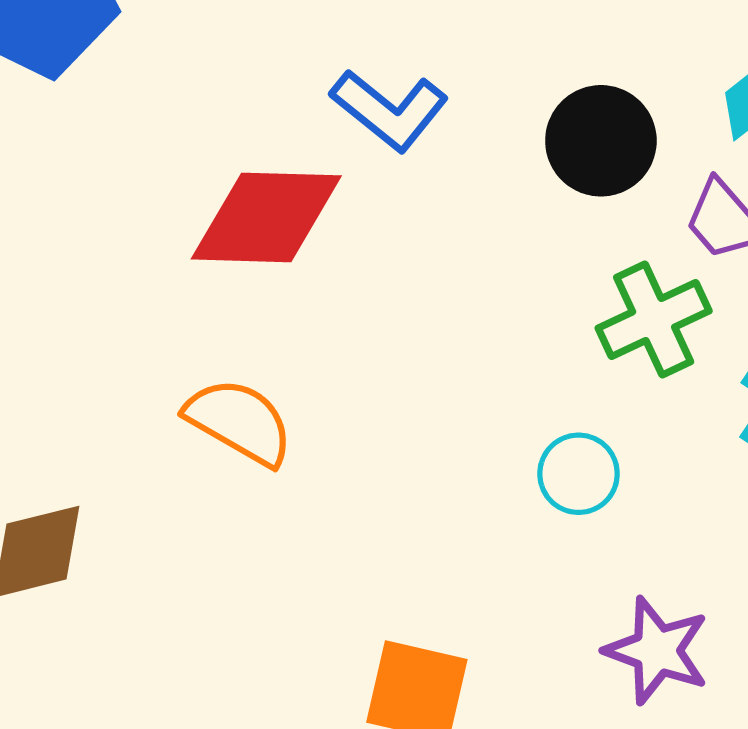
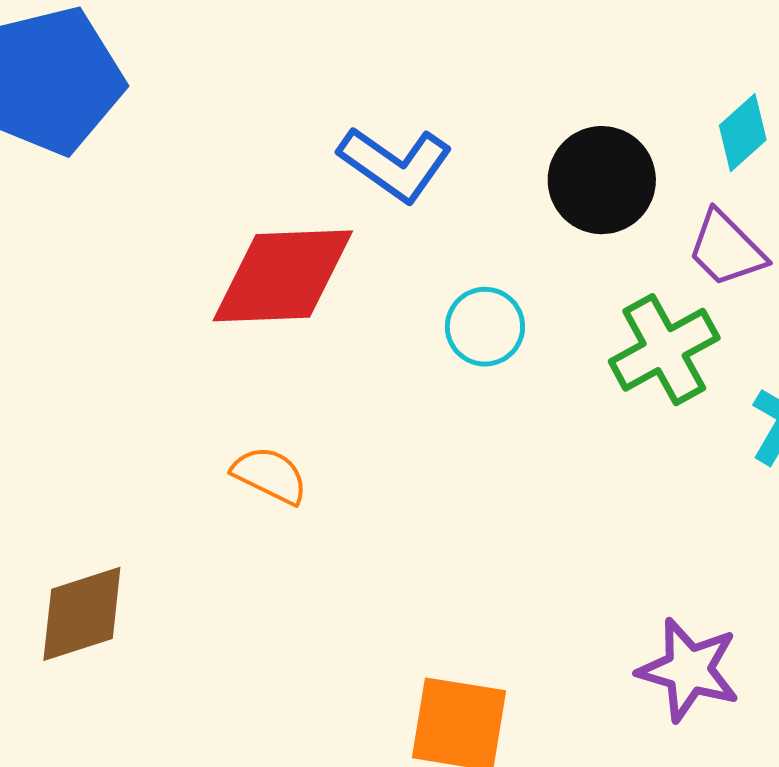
orange semicircle: (239, 422) -> (270, 475), size x0.7
cyan circle: (579, 474) -> (485, 327), moved

